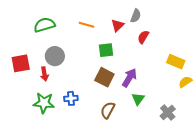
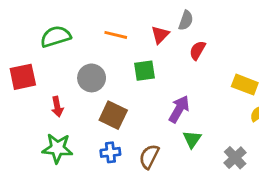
gray circle: (55, 56) -> (92, 78), moved
red square: (21, 63) -> (23, 77), moved
brown square: (104, 77) -> (113, 115), moved
blue cross: (71, 98) -> (110, 152), moved

